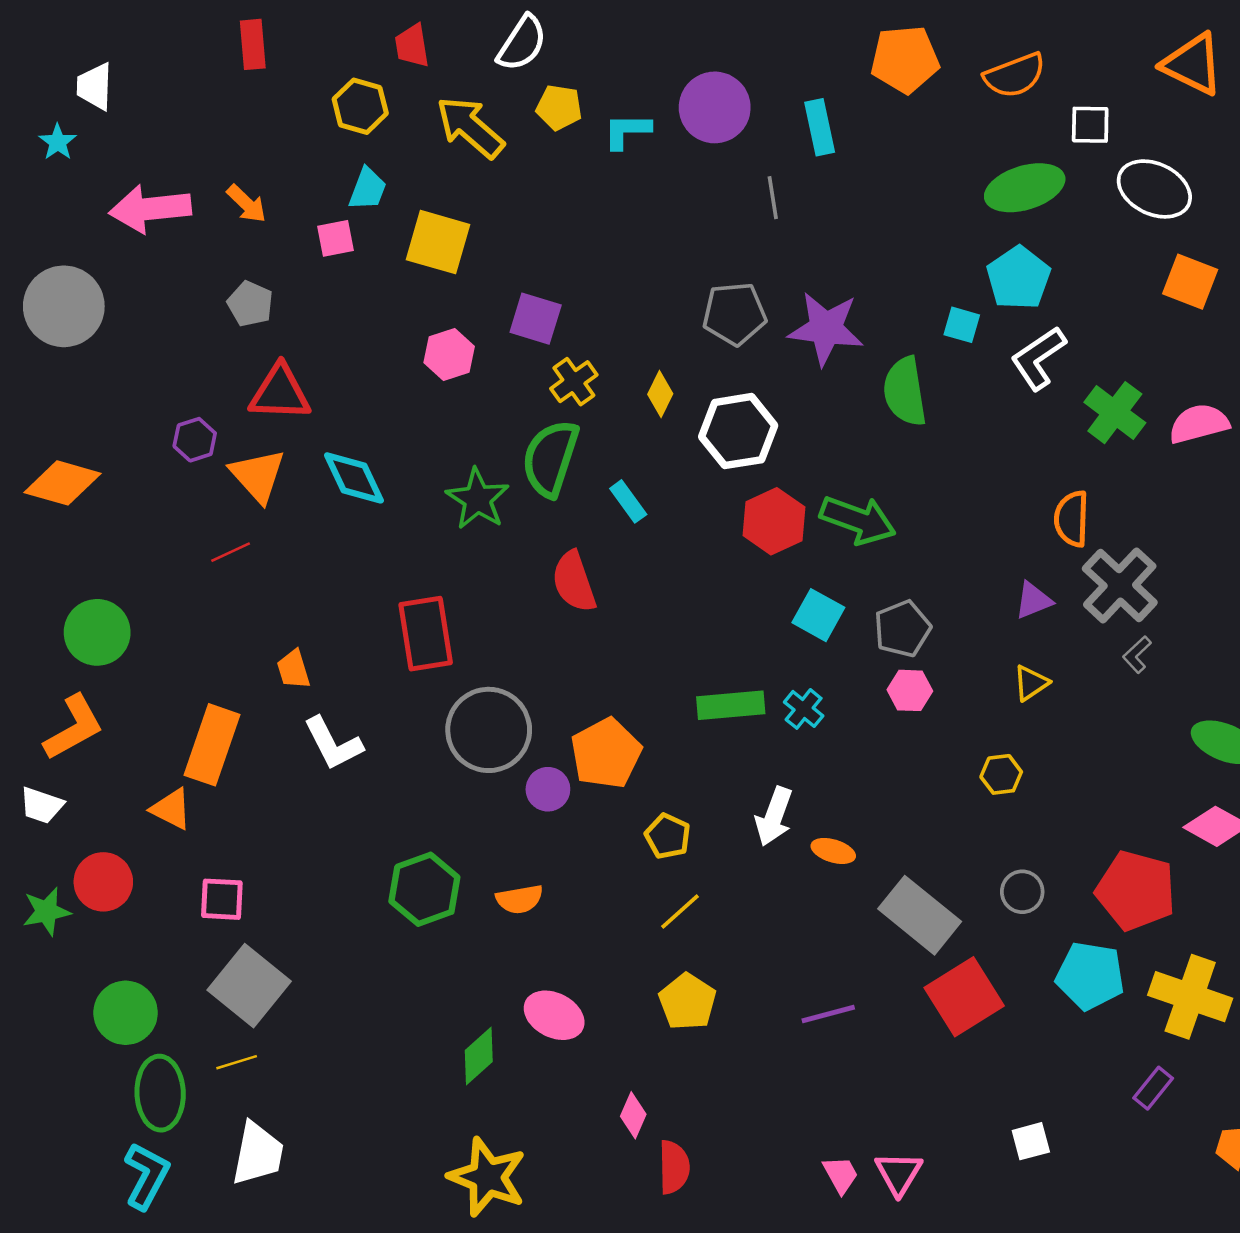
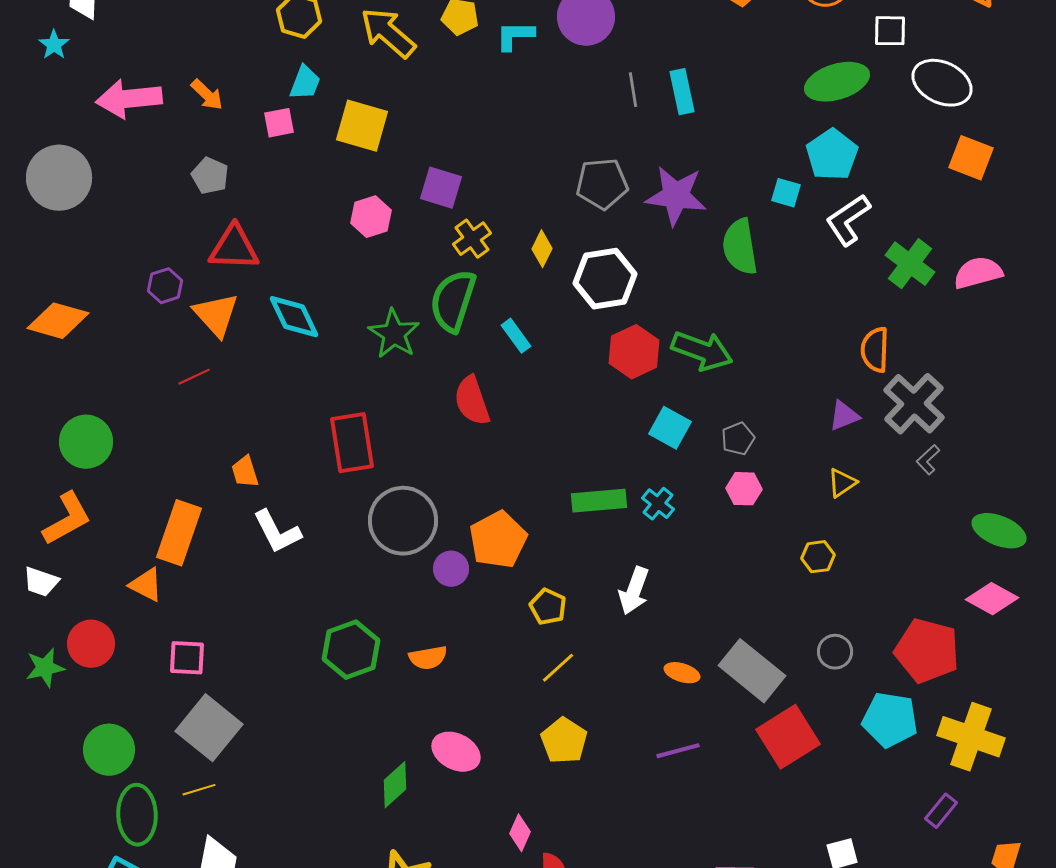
cyan rectangle: (820, 127) -> (682, 92), moved
gray pentagon: (902, 629) -> (738, 439), size x0.7
orange ellipse: (833, 851) -> (682, 673), moved

